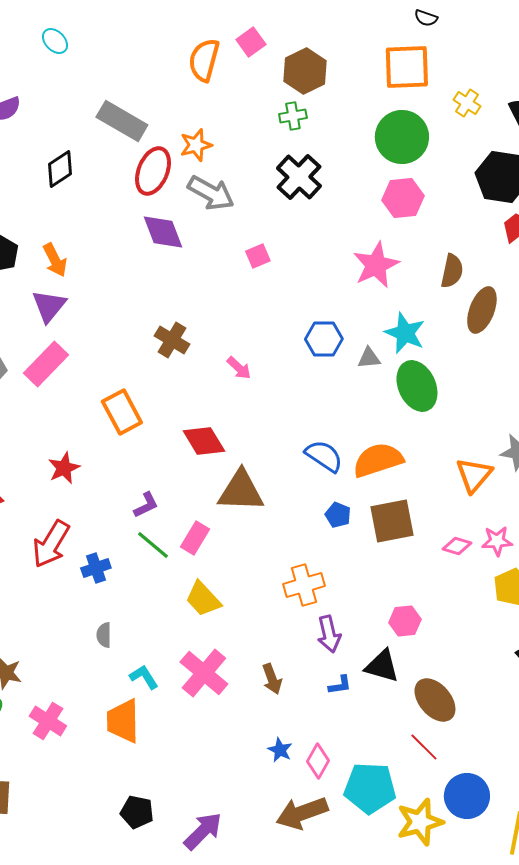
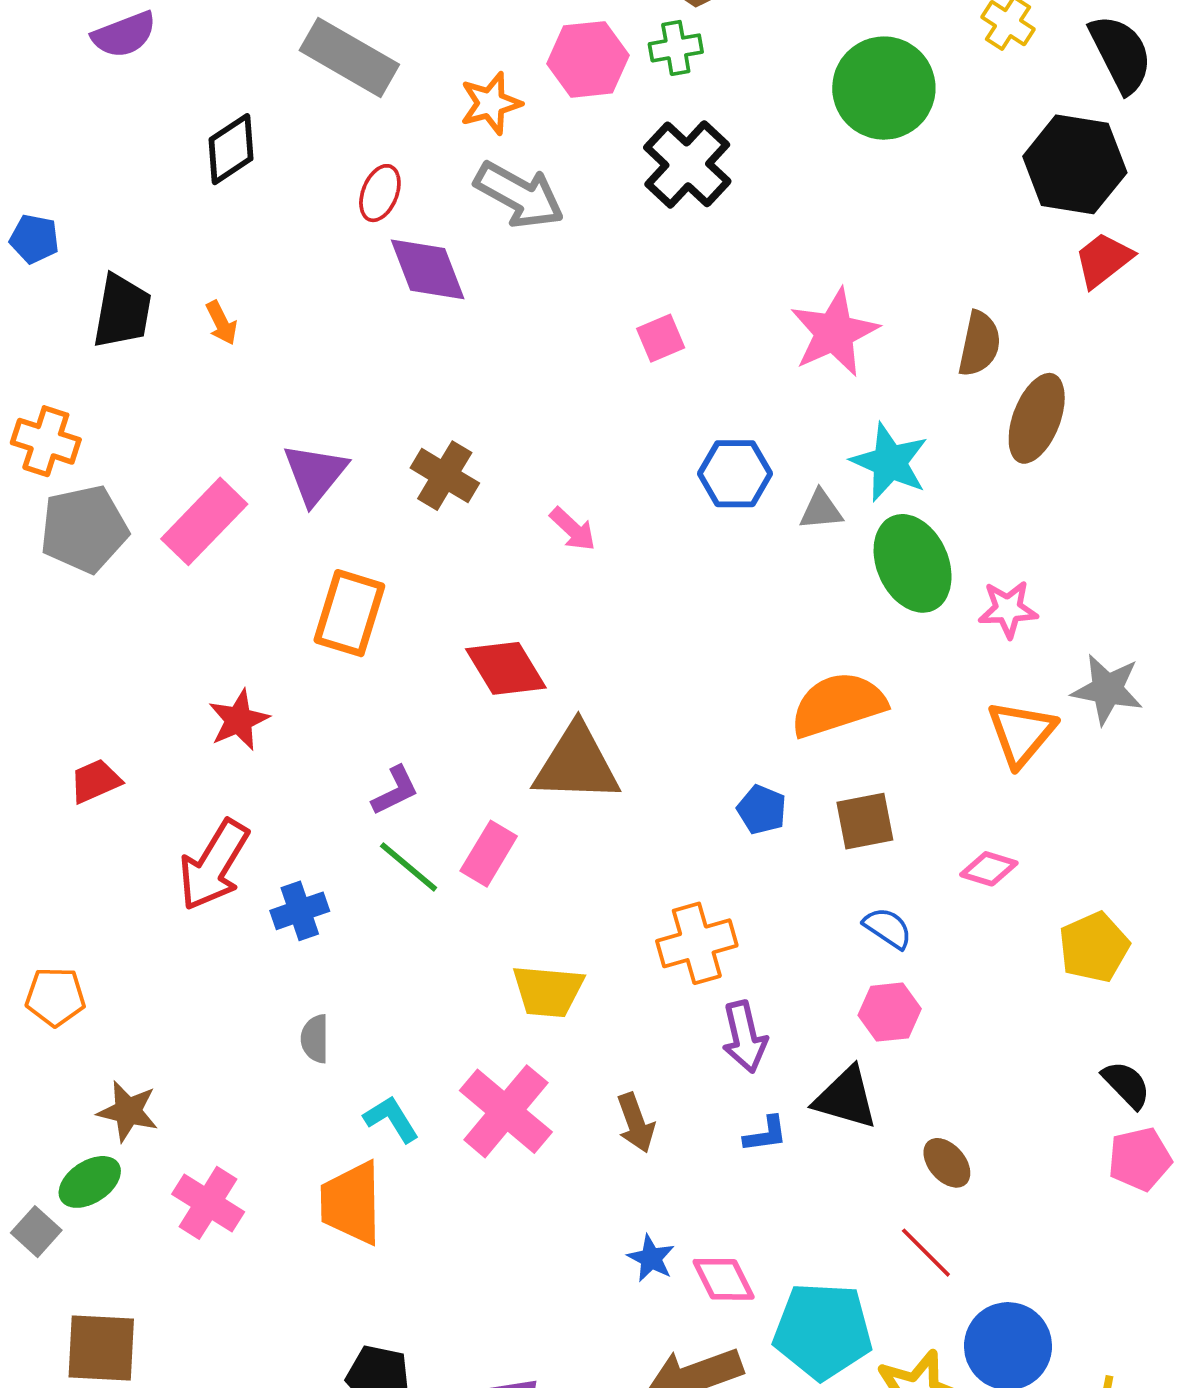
red ellipse: (153, 171) -> (380, 193), moved, size x0.6
pink hexagon: (403, 198) -> (588, 59), moved
pink square: (258, 256) -> (661, 338), moved
orange arrow: (55, 260) -> (221, 323), size x0.7
purple triangle: (49, 306) -> (315, 474), moved
orange rectangle: (122, 412) -> (349, 613), turned 45
blue semicircle: (324, 456) -> (888, 928), moved, size x0.7
brown square: (392, 521) -> (865, 821), size x0.7
pink star: (497, 541) -> (1008, 609), moved
yellow trapezoid: (203, 599) -> (548, 991), moved, turned -42
brown ellipse: (435, 700) -> (947, 1163), size x0.6
pink diamond: (318, 761) -> (724, 1279), turned -56

